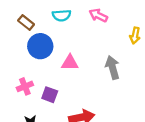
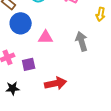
purple square: (50, 95) -> (29, 64), turned -32

